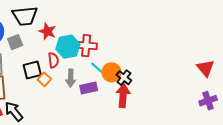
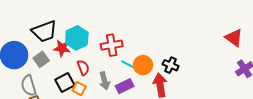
red star: (47, 31) -> (62, 48), moved
cyan hexagon: (68, 47) -> (77, 38), moved
black cross: (124, 78) -> (171, 65), moved

